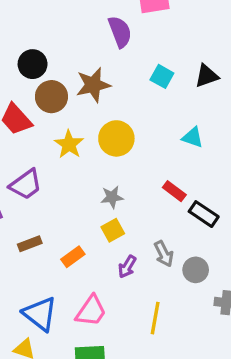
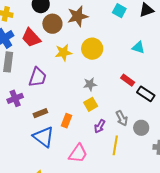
yellow star: (69, 144) -> (63, 53), turned 30
purple trapezoid: (26, 184) -> (38, 77), turned -35
orange rectangle: (73, 257) -> (67, 121), turned -32
blue triangle: (40, 314) -> (44, 137), moved
yellow line: (155, 318) -> (115, 145), moved

